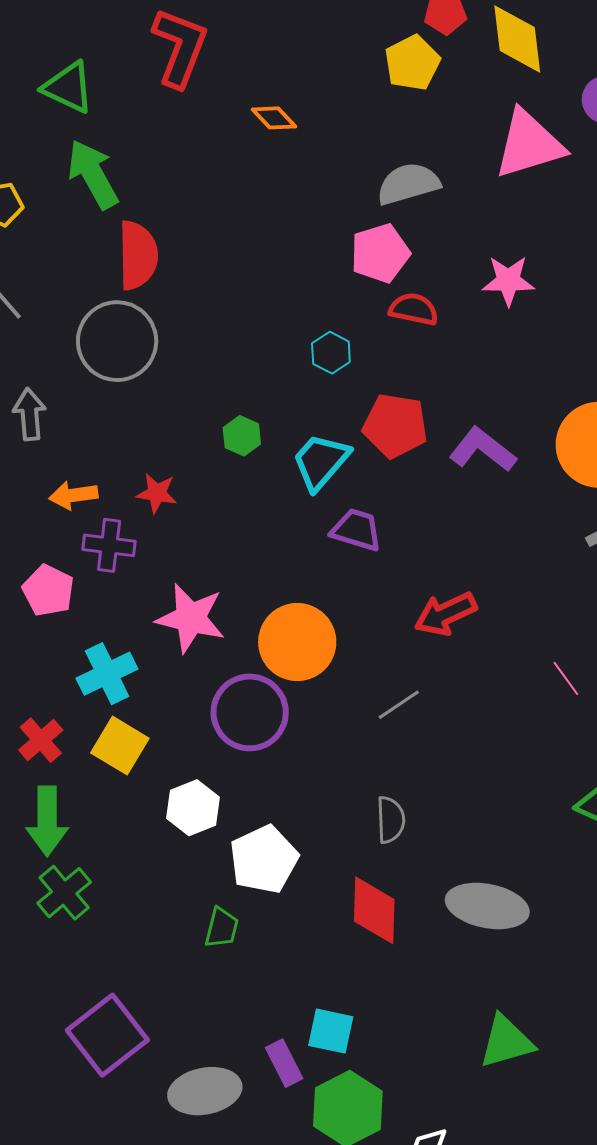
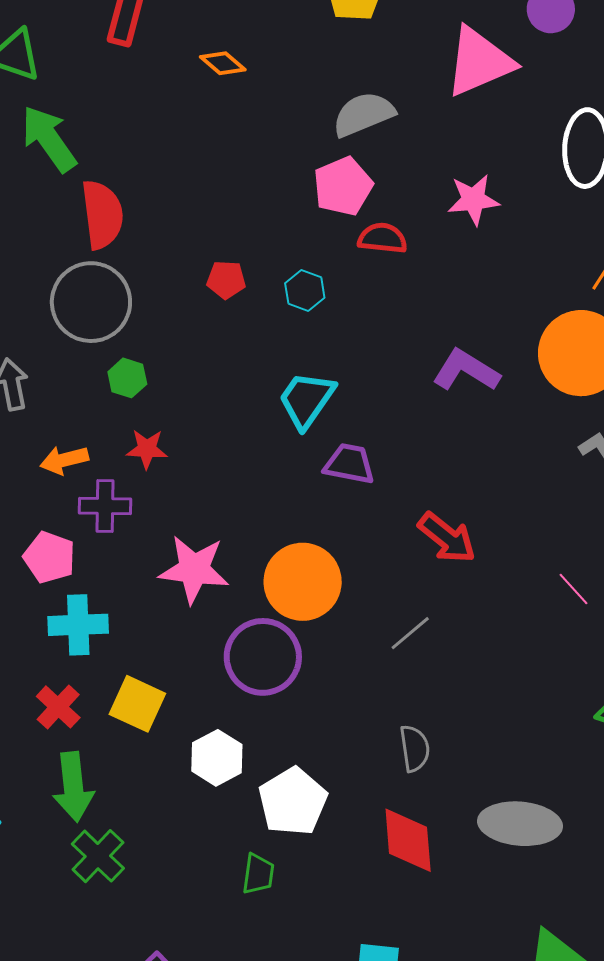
red pentagon: (395, 426) -> (226, 280), moved, size x0.6
green hexagon: (242, 436) -> (127, 378), moved
red arrow: (445, 614) -> (447, 538), turned -110
cyan cross: (107, 674) -> (78, 625), moved, turned 30

